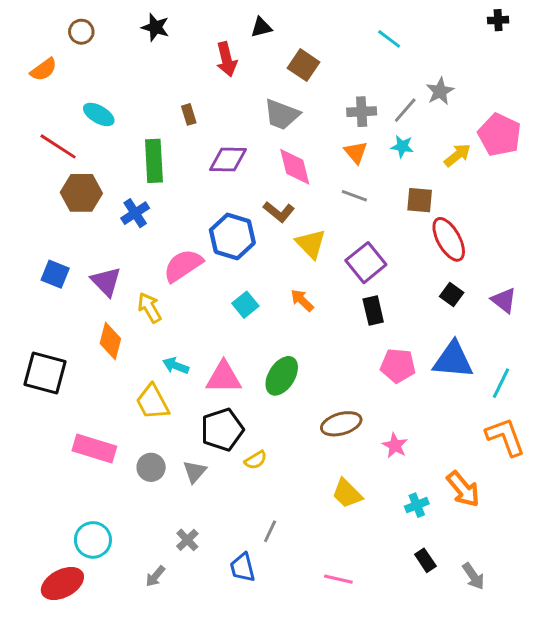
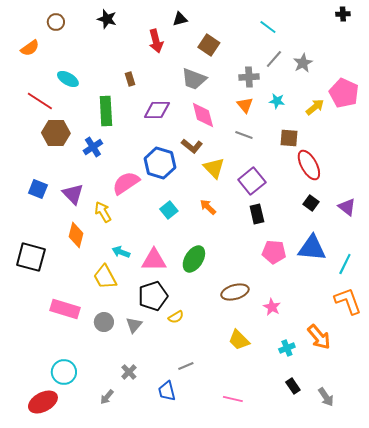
gray line: (405, 110) -> (274, 59), moved
gray line: (270, 531) -> (186, 366), turned 42

